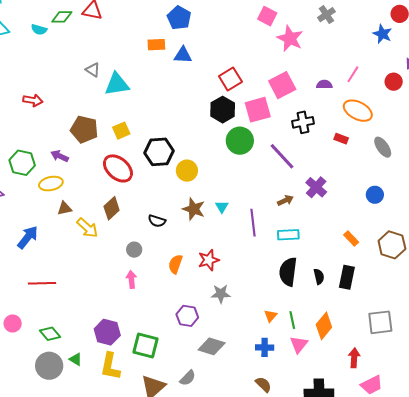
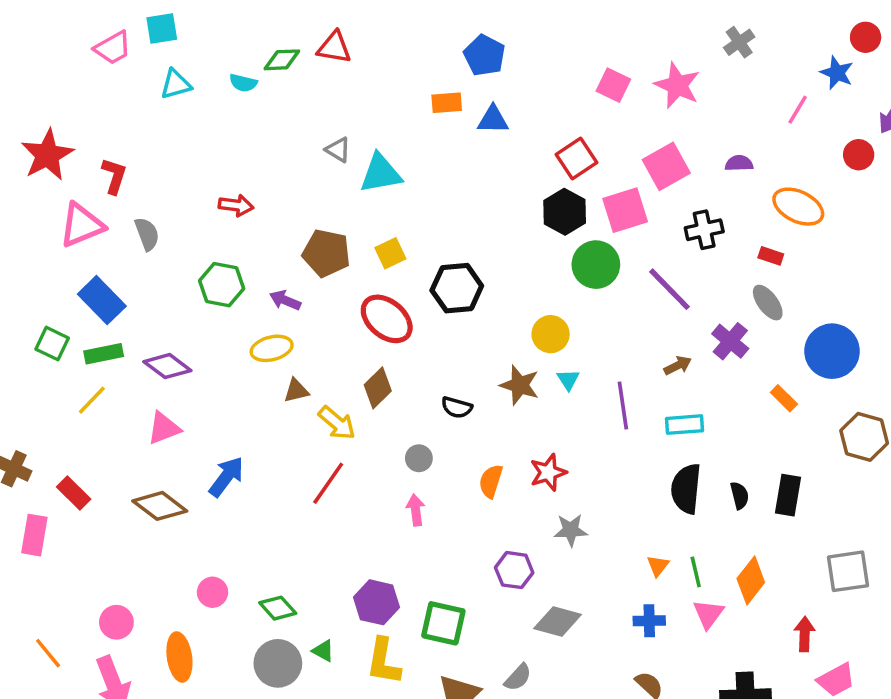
pink square: (267, 16) -> (613, 85), moved
pink line: (353, 74) -> (798, 110), moved
gray ellipse: (383, 147) -> (768, 303), moved
green hexagon: (22, 163) -> (222, 285), moved
yellow circle: (187, 171) -> (551, 334), moved
blue circle: (375, 195) -> (832, 351), size x1.8
blue arrow: (28, 237) -> (226, 477), moved
orange rectangle: (351, 238) -> (784, 398), moved
red line: (42, 283) -> (328, 483), moved, turned -52

